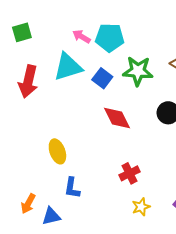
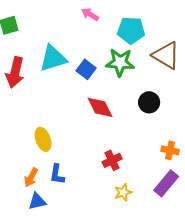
pink arrow: (81, 37) -> (90, 14), moved
cyan pentagon: (110, 38) -> (131, 30), moved
orange arrow: (28, 204) -> (31, 177), moved

